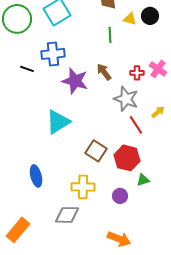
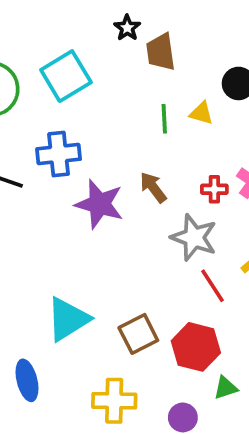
yellow triangle: (130, 19) -> (201, 113), moved
cyan triangle: (58, 122) -> (68, 319), moved
brown square: (96, 151) -> (138, 334), turned 30

